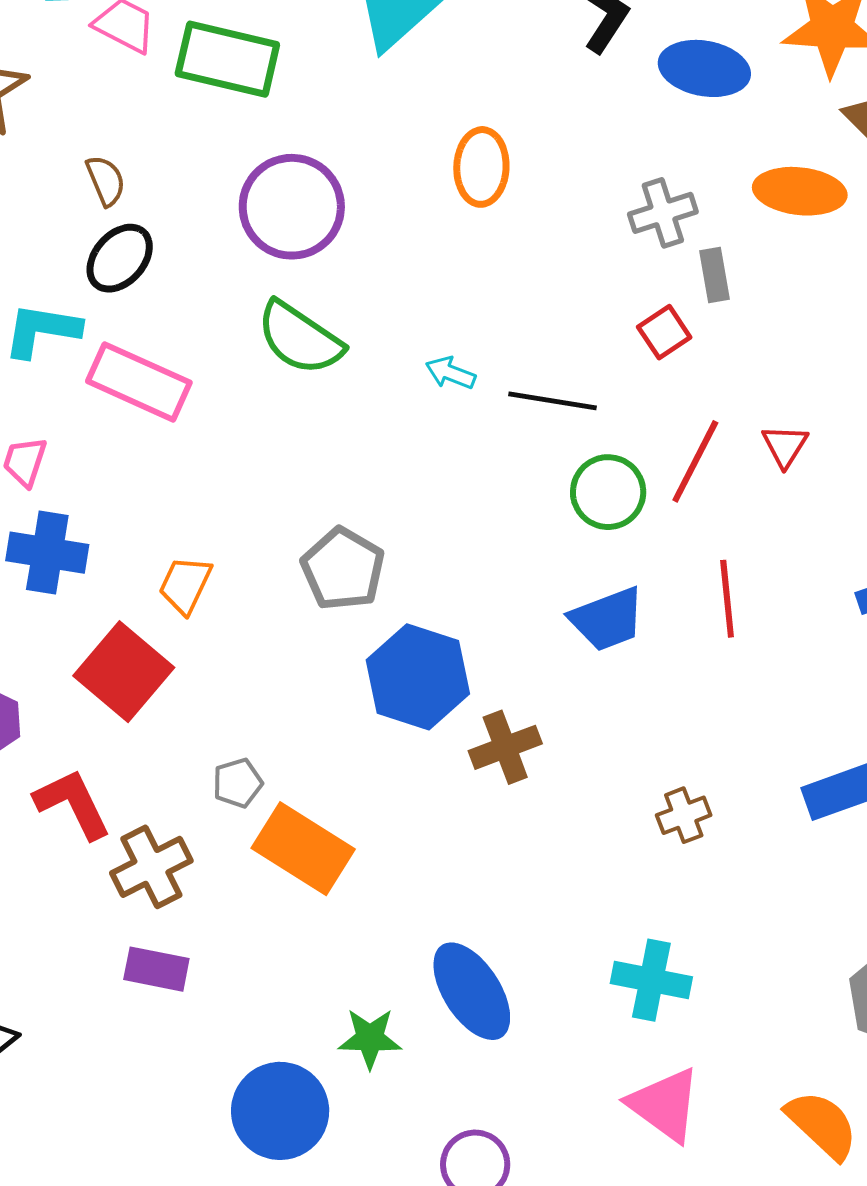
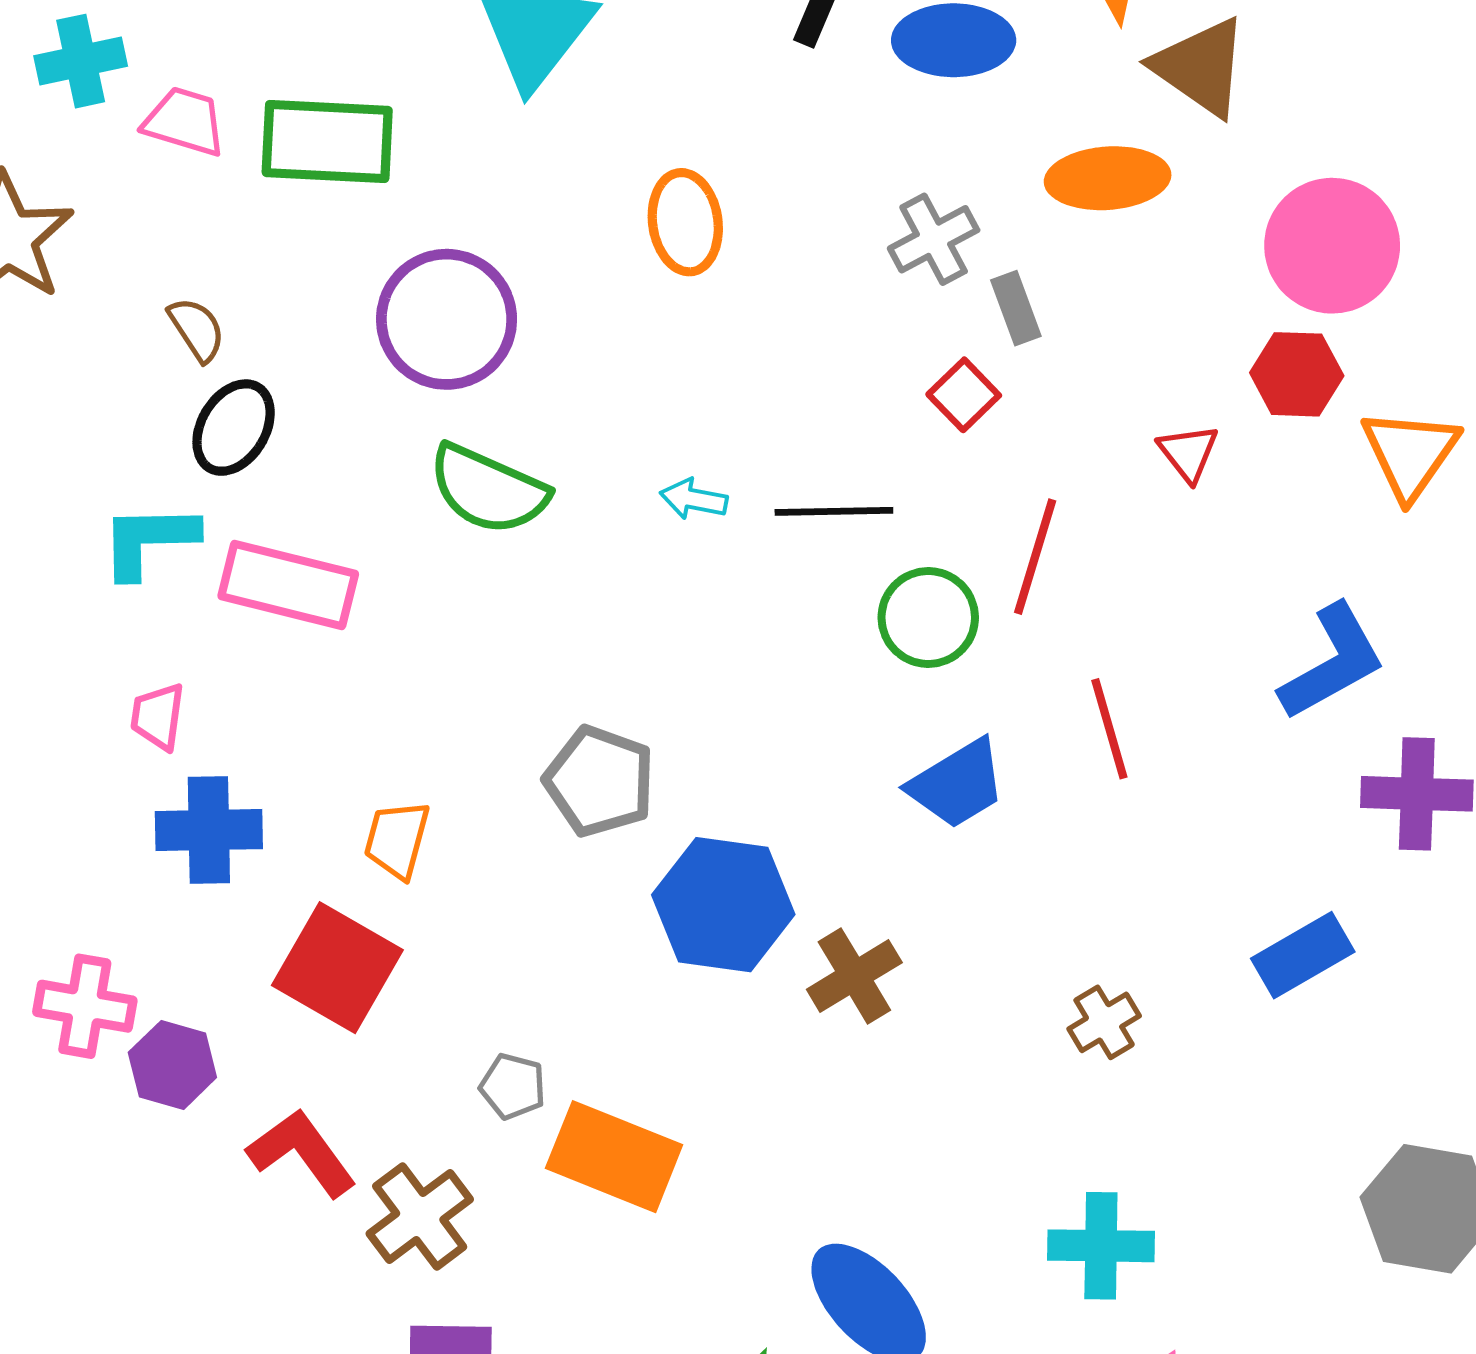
red triangle: (785, 446) -> (1188, 453), moved
gray pentagon: (238, 783) -> (513, 1086), turned -30

